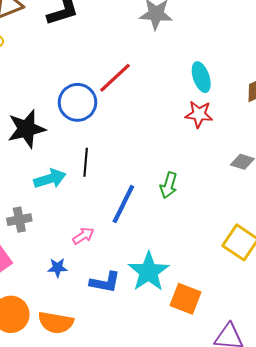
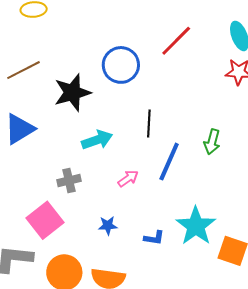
red line: (115, 78) -> (176, 41), moved
black line: (86, 162) -> (149, 123), moved
pink arrow: (83, 236) -> (128, 179), moved
blue L-shape: (105, 282) -> (154, 238), size x0.7

